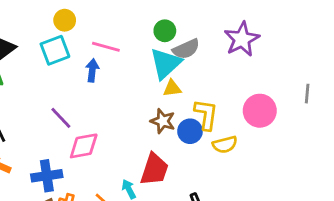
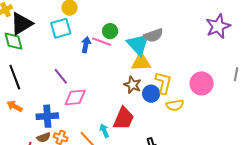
green circle: (165, 31) -> (110, 31), moved
purple star: (242, 39) -> (218, 26), moved
pink line: (106, 47) -> (102, 42), moved
cyan triangle: (165, 64) -> (138, 44), turned -35
yellow triangle: (172, 88) -> (141, 62), size x1.5

